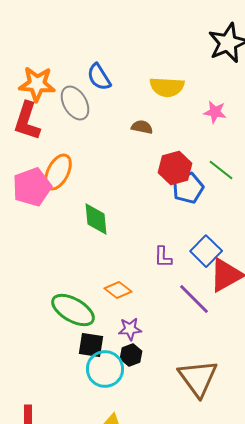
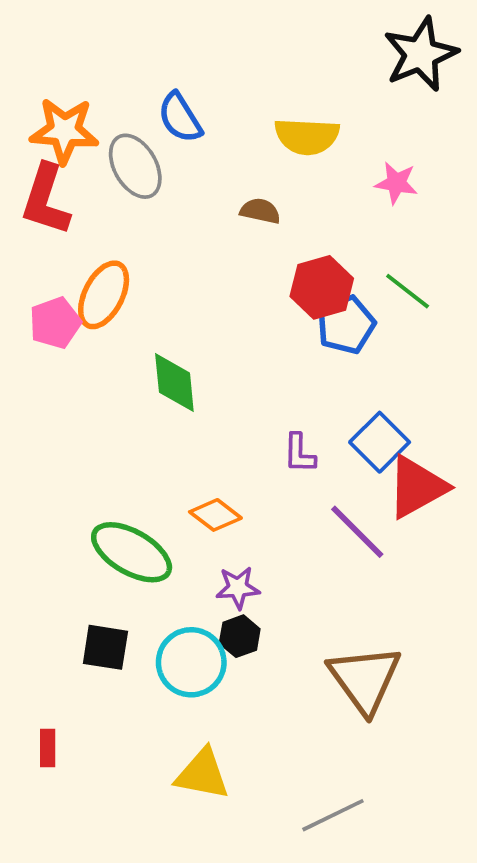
pink pentagon: (32, 187) -> (55, 323), size x0.7
black square: (91, 345) -> (105, 647), moved

